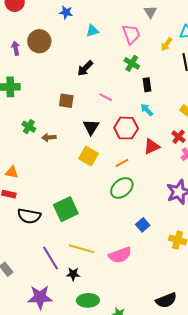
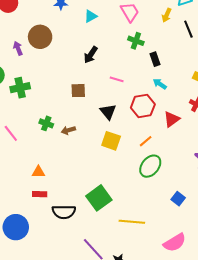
yellow line: (81, 249) -> (132, 222), moved
pink semicircle: (120, 255) -> (175, 243), moved

